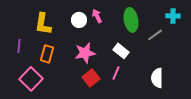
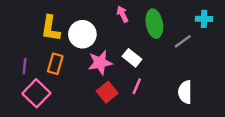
pink arrow: (97, 16) -> (123, 14), moved
white circle: (79, 20) -> (82, 34), moved, size x1.5
purple line: (19, 46) -> (25, 66), moved
white rectangle: (121, 51) -> (132, 58), moved

